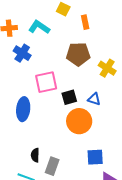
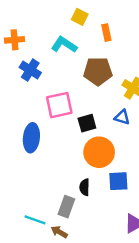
cyan L-shape: (39, 27) -> (64, 45), moved
blue triangle: (94, 99) -> (122, 117), moved
black semicircle: (35, 155) -> (85, 187), moved
blue square: (95, 157) -> (118, 181), moved

